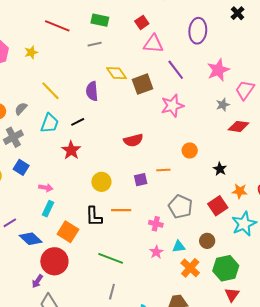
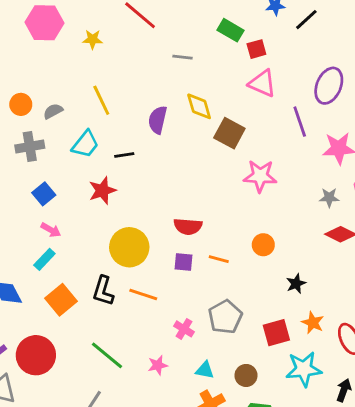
green rectangle: (100, 20) -> (231, 30), moved
purple line: (176, 70) -> (300, 122), moved
brown square: (143, 84) -> (229, 133), turned 30
red semicircle: (133, 140) -> (188, 226), moved
blue square: (21, 167) -> (44, 194), moved
yellow circle: (101, 182) -> (129, 247), size x1.4
pink star: (156, 252) -> (158, 365), moved
red circle: (54, 261) -> (36, 355), moved

